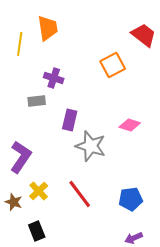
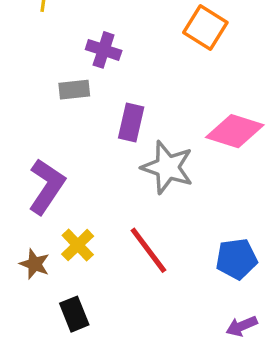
orange square: (113, 65) -> (205, 28), turned -30
pink diamond: (130, 125) -> (235, 131), size x1.5

